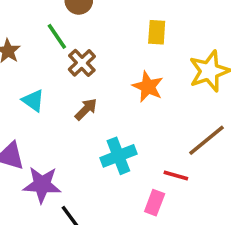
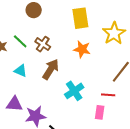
yellow rectangle: (157, 32) -> (80, 18), size x1.5
green line: (57, 36) -> (20, 41), moved
brown arrow: (86, 109) -> (51, 69), size x1.5

